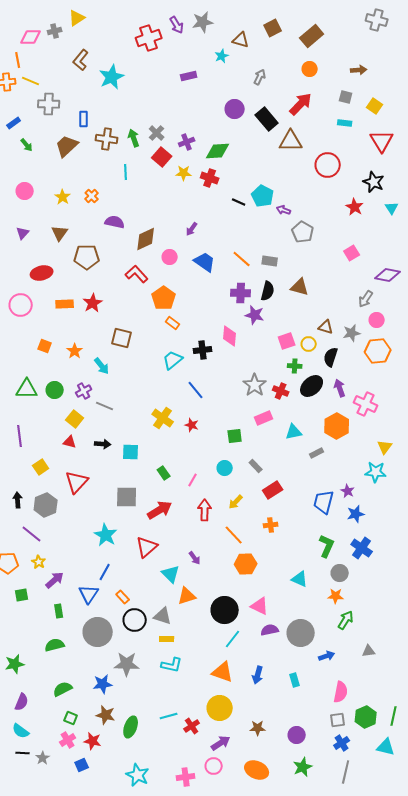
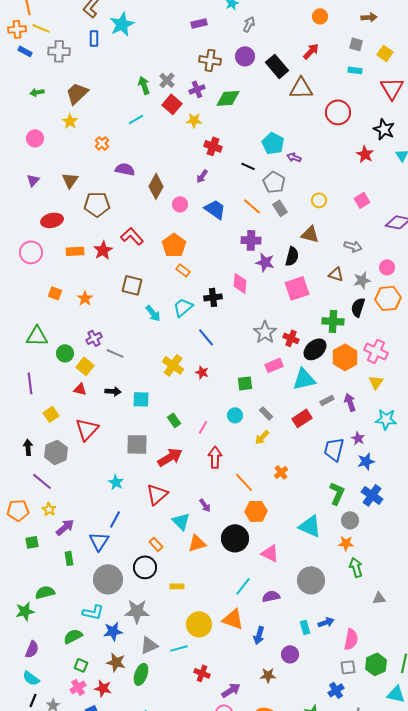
gray arrow: (260, 77) -> (249, 24), moved
red arrow: (301, 104) -> (311, 51), size x0.7
blue rectangle: (84, 119) -> (94, 38), moved
blue rectangle: (14, 123) -> (25, 51), moved, turned 64
brown cross: (107, 139) -> (210, 60), moved
green arrow: (27, 145) -> (37, 92), turned 120
cyan line: (126, 172) -> (136, 119), turned 63
red cross: (210, 178) -> (213, 146), moved
yellow star: (63, 197) -> (70, 121), moved
black line: (239, 202) -> (248, 166), moved
gray pentagon: (303, 232) -> (274, 182), moved
brown diamond: (146, 239) -> (156, 186), turned -35
gray rectangle: (270, 261) -> (280, 208), turned 49
red L-shape: (137, 274) -> (132, 236), moved
black semicircle: (268, 291) -> (292, 256), moved
gray arrow: (366, 299) -> (353, 246), moved, turned -108
pink square: (287, 341) -> (297, 288), size x1.4
yellow circle: (309, 344) -> (319, 200), moved
black semicircle: (331, 357) -> (358, 307), moved
cyan arrow: (102, 366) -> (153, 313), moved
green cross: (295, 366) -> (333, 321), moved, size x1.5
black ellipse: (312, 386) -> (315, 349), moved
purple arrow: (340, 388) -> (350, 402), moved
green circle: (55, 390) -> (65, 353), moved
orange hexagon: (337, 426) -> (345, 357), moved
cyan triangle: (294, 432) -> (304, 379), size x1.4
yellow triangle: (385, 447) -> (376, 382), moved
red rectangle: (273, 490) -> (302, 418), moved
yellow arrow: (236, 502) -> (262, 437), moved
orange cross: (271, 525) -> (281, 472), turned -32
cyan star: (106, 535) -> (116, 482), size x0.7
cyan triangle: (300, 579) -> (310, 526), size x1.4
orange rectangle: (123, 597) -> (156, 544), moved
black circle: (225, 610) -> (235, 538), moved
gray triangle: (163, 616) -> (149, 645), moved, turned -42
green arrow: (346, 620) -> (356, 567), turned -48
purple semicircle: (270, 630) -> (271, 596), moved
green semicircle: (55, 645) -> (45, 592), moved
blue arrow: (327, 656) -> (326, 622), moved
cyan L-shape: (172, 665) -> (93, 612), moved
blue arrow: (258, 675) -> (259, 635), moved
yellow circle: (220, 708) -> (199, 624), moved
cyan line: (169, 716) -> (179, 648), moved
red cross: (192, 726) -> (202, 673), turned -35
purple circle: (297, 735) -> (290, 654), moved
blue cross: (342, 743) -> (336, 690), moved
black line: (23, 753) -> (33, 700), turned -72

